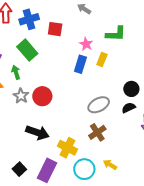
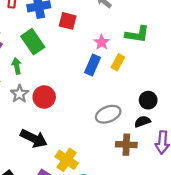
brown cross: (97, 132) -> (126, 145), moved, turned 30

